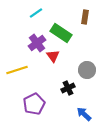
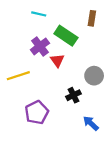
cyan line: (36, 13) -> (39, 14), turned 48

